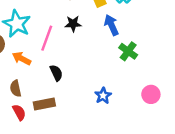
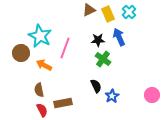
black star: (73, 24) -> (98, 40), moved
green cross: (128, 51) -> (103, 59), moved
black semicircle: (56, 73) -> (96, 86), moved

